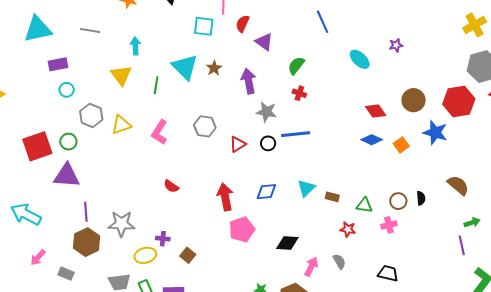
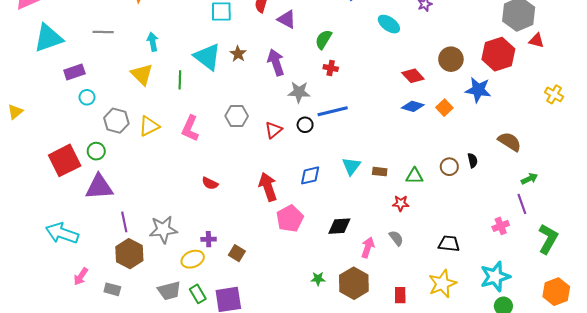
pink cross: (389, 225) -> (501, 226), moved

